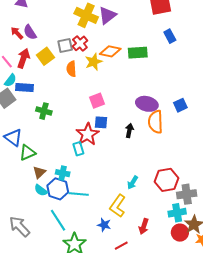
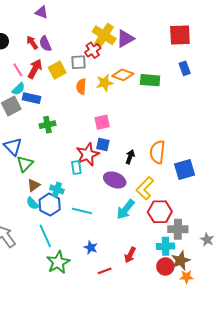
red cross: (80, 43) -> (93, 50), moved
purple ellipse: (147, 104) -> (115, 180), moved
blue square: (180, 105) -> (185, 170), moved, size x1.5
green cross: (44, 111) -> (47, 125), turned -35
green triangle: (27, 153) -> (25, 164), turned -30
cyan arrow: (133, 183) -> (125, 209), size x1.5
cyan line: (79, 194) -> (82, 211), moved
yellow L-shape: (118, 206) -> (145, 188), moved

